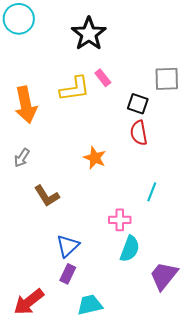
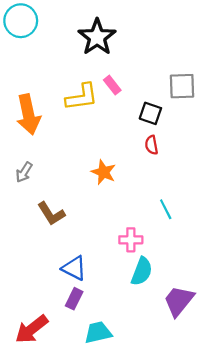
red semicircle: (139, 133) -> (152, 145), size x0.7
cyan line: (152, 192) -> (166, 209), turned -48
blue triangle: (68, 246) -> (74, 268), turned -50

